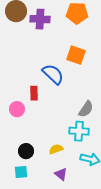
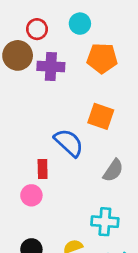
pink circle: (17, 109) -> (31, 195), moved
gray semicircle: (86, 109) -> (113, 170), moved

